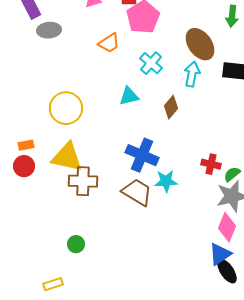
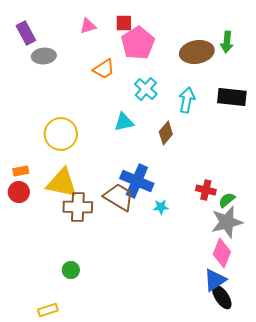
brown ellipse: (200, 44) -> (197, 52), moved, turned -64
cyan star: (166, 181) -> (161, 207), size x0.7
brown trapezoid: (137, 192) -> (119, 197), moved

